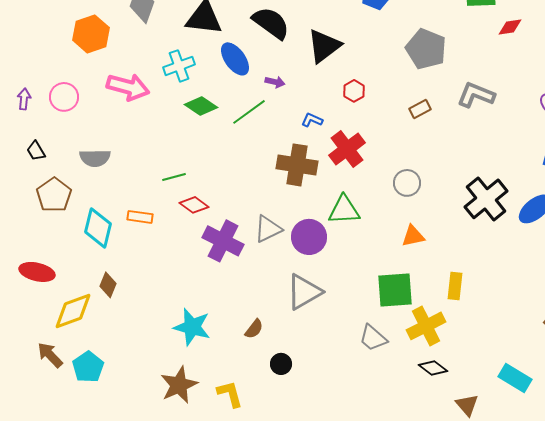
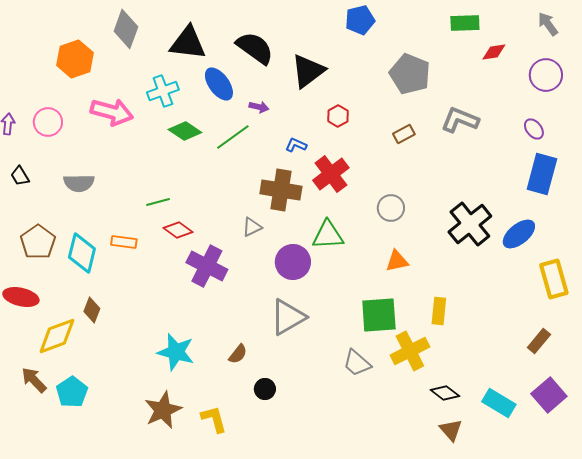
brown pentagon: (54, 195) -> (38, 242), moved
gray triangle: (268, 229) -> (252, 227), moved, size x0.7
black diamond: (433, 368) -> (445, 393), moved

